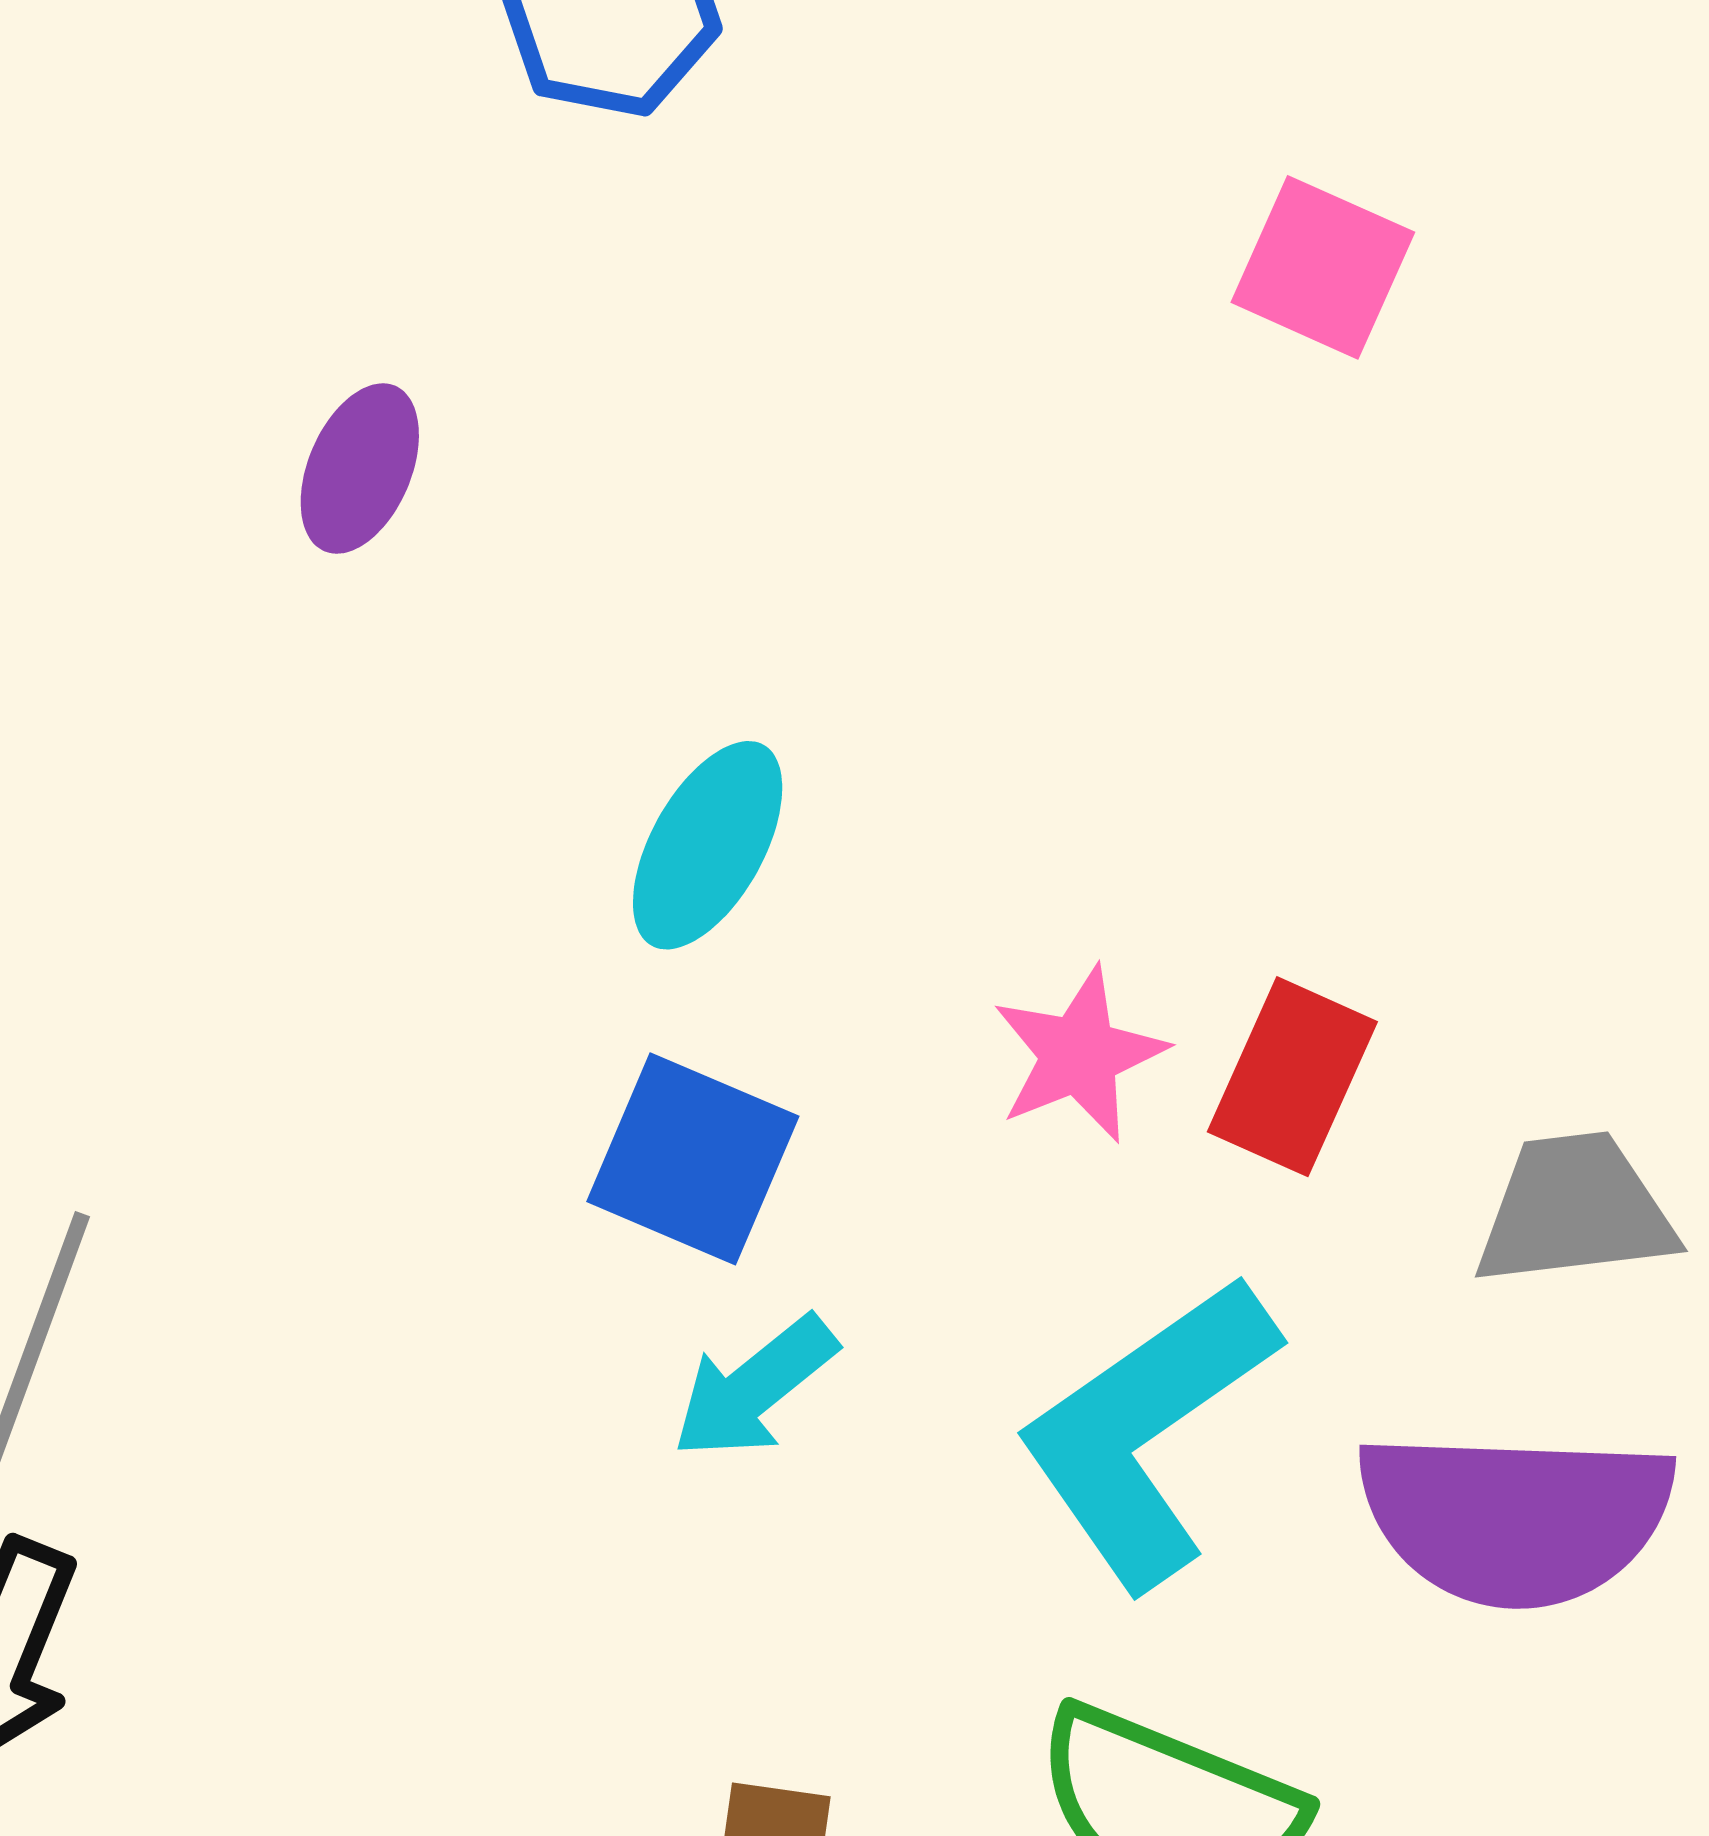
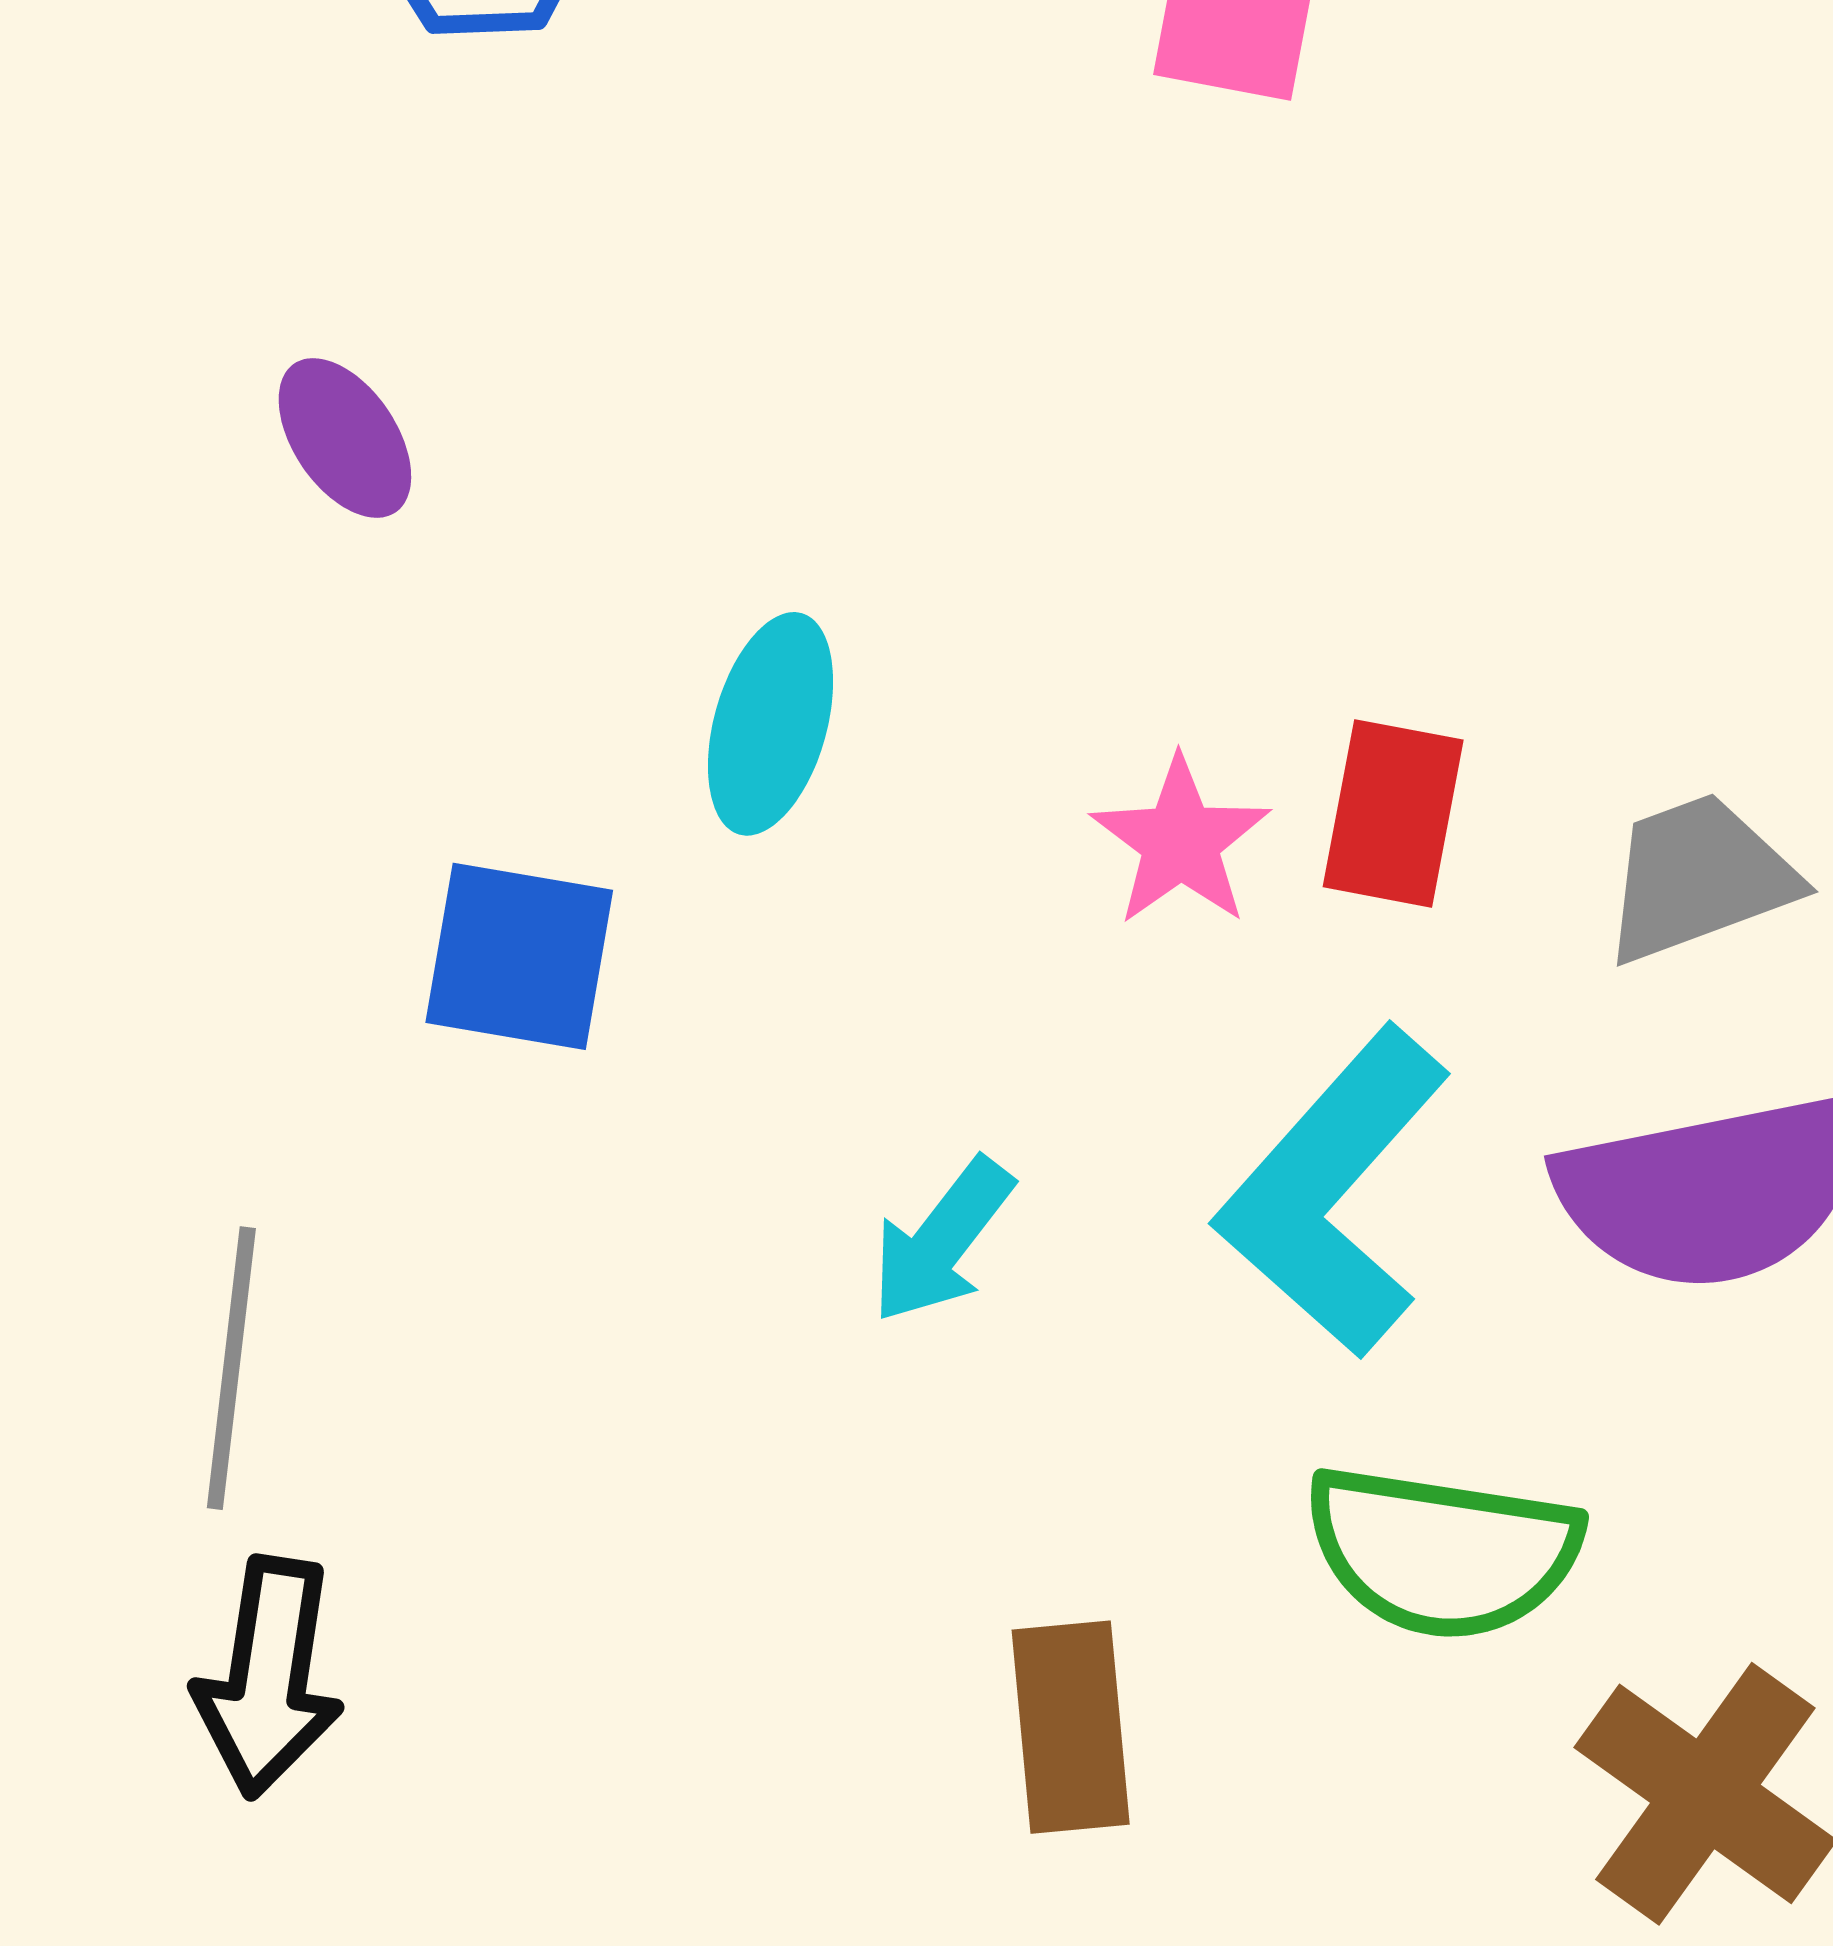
purple ellipse: (360, 469) -> (345, 438), turned -44
blue square: (693, 1159) -> (519, 956), moved

